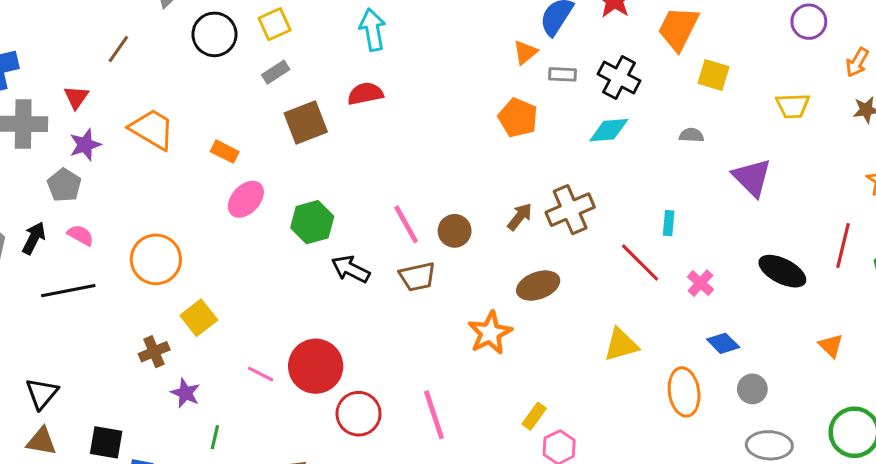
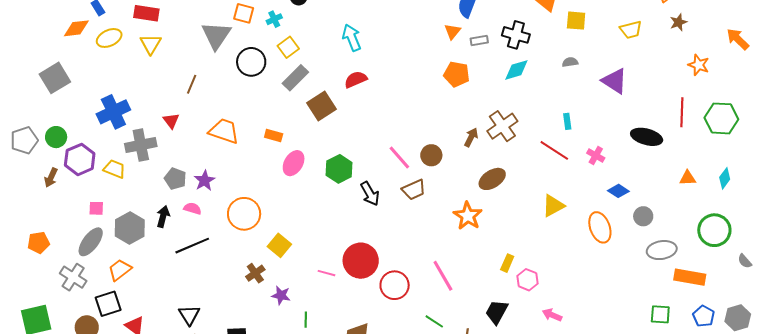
gray rectangle: (276, 72) -> (295, 78), size x1.5
purple star: (85, 145) -> (205, 181), moved
black arrow: (351, 269) -> (370, 194), turned -135
orange triangle: (831, 346) -> (688, 178), turned -36

